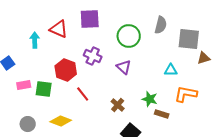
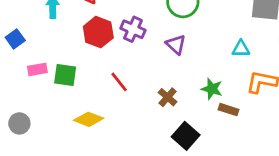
red hexagon: (66, 70) -> (98, 32), moved
gray circle: (28, 124) -> (19, 123), moved

